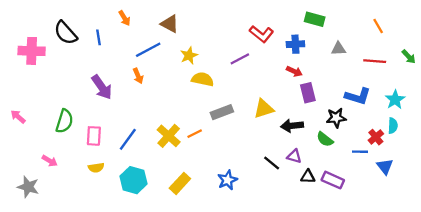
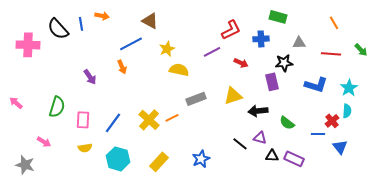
orange arrow: (124, 18) -> (102, 16), moved, turned -48
red L-shape: (261, 34) -> (231, 30), turned -65
blue line: (98, 37) -> (81, 24), moved
red arrow: (294, 71) -> (241, 63), moved
purple arrow: (102, 87) -> (90, 77), size x0.7
black star: (336, 118) -> (284, 63), moved

